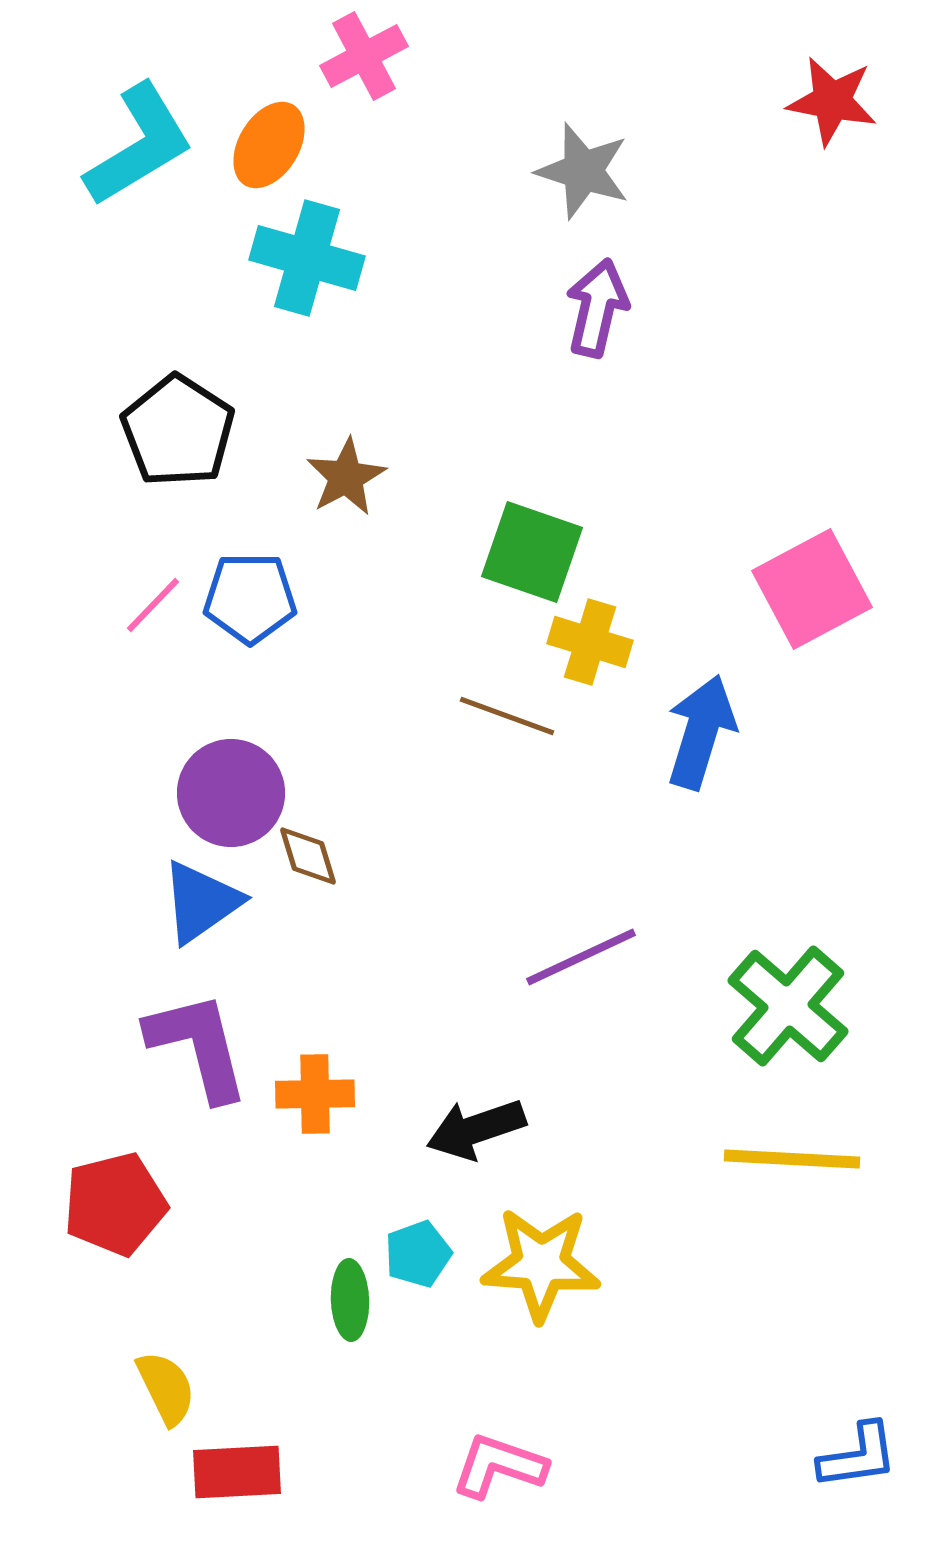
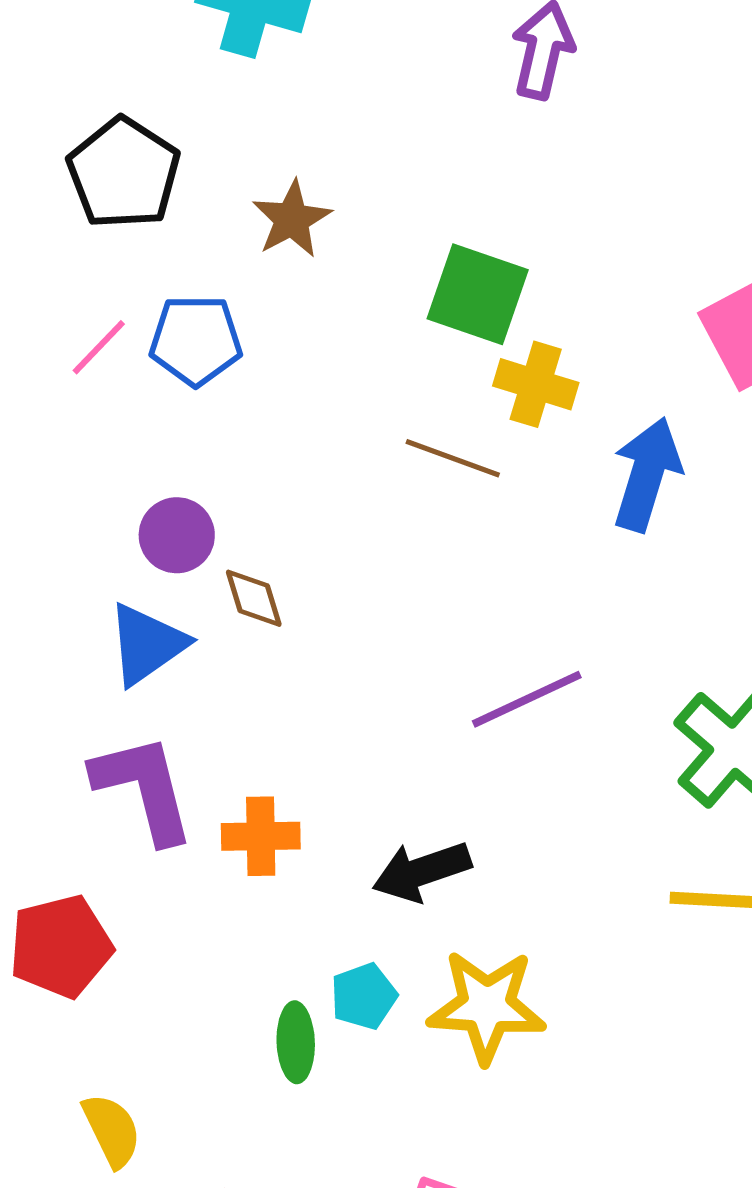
purple circle: (231, 793) -> (177, 535), size x0.7

